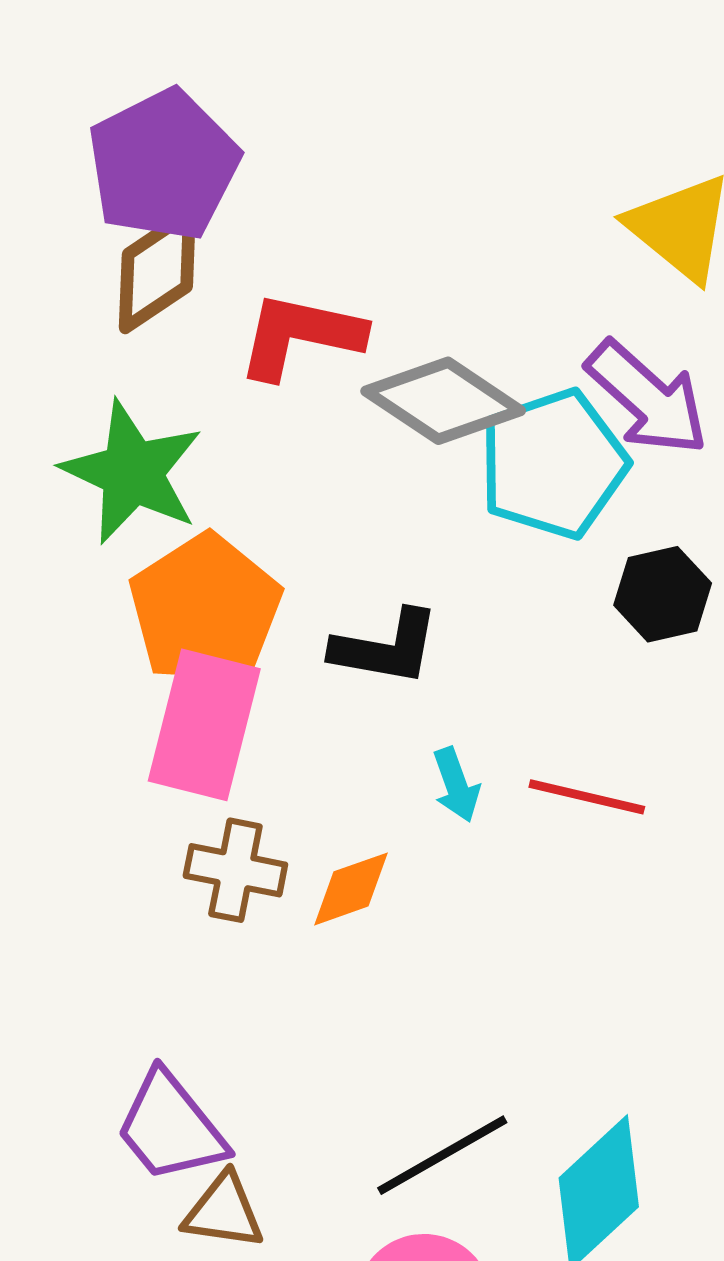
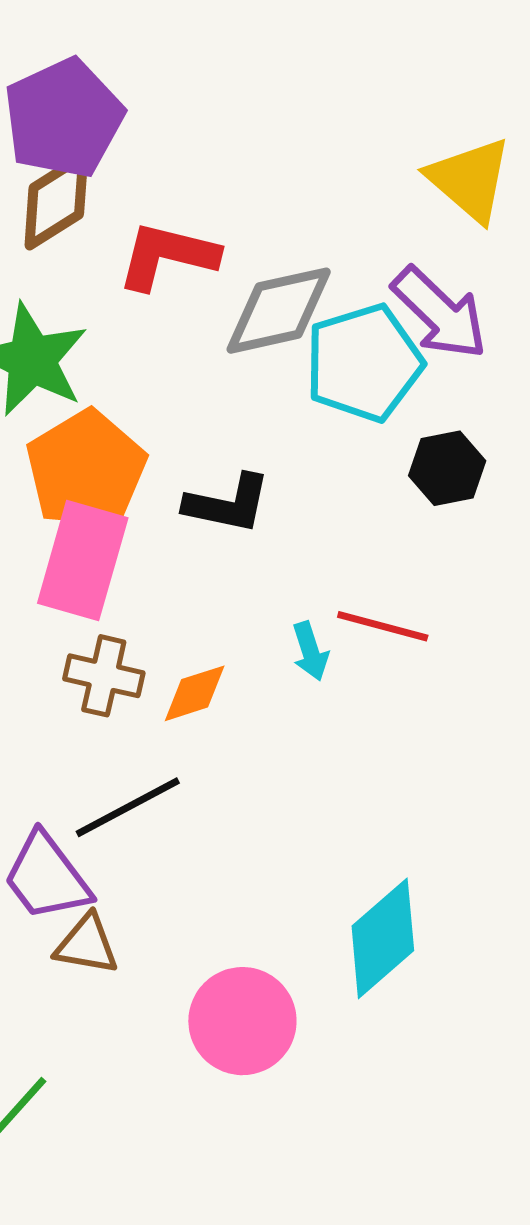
gray diamond: (443, 401) -> (279, 311), turned -48
cyan arrow: (456, 785) -> (310, 651), moved
black line: (442, 1155) -> (128, 807), moved

